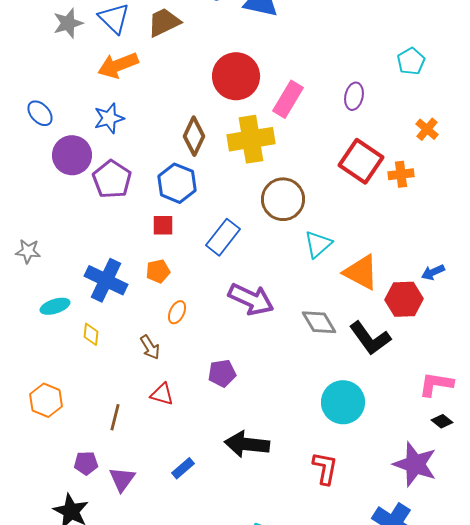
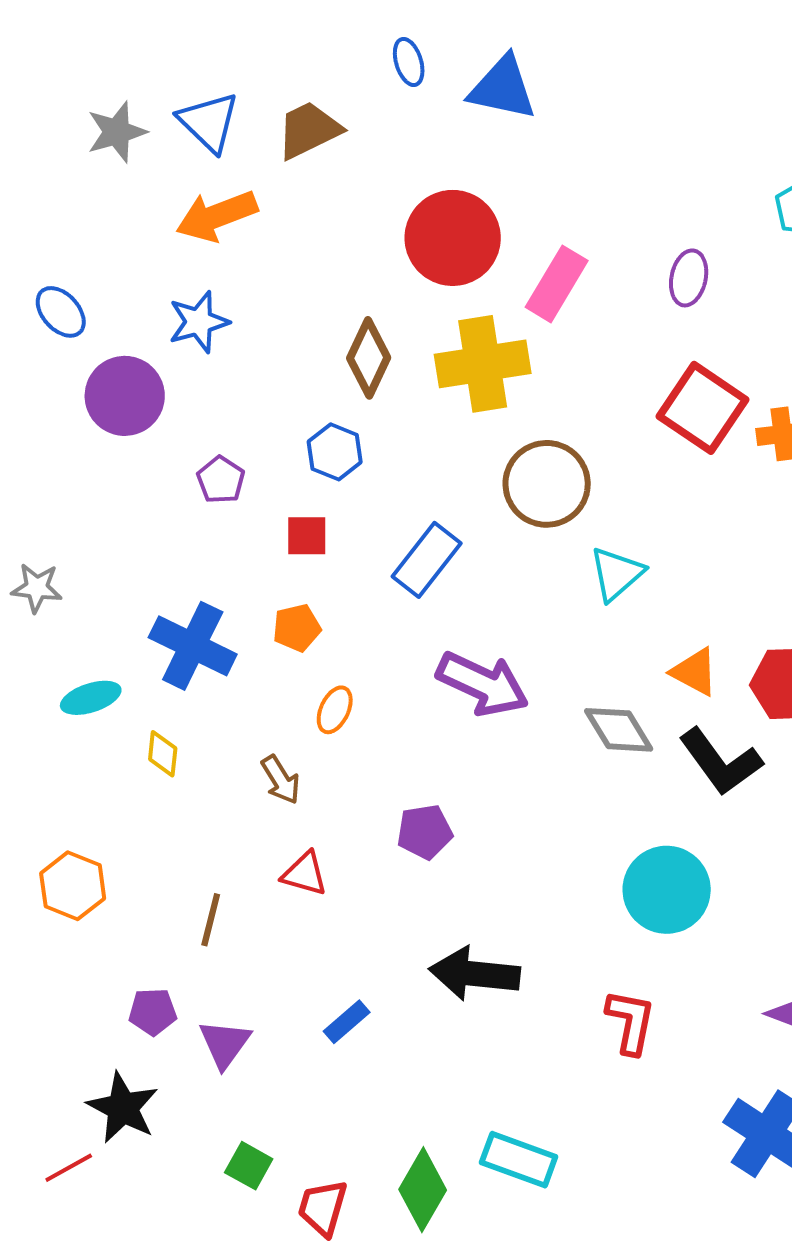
purple pentagon: (112, 179) -> (221, 480), moved, size x0.6
blue hexagon: (177, 183) -> (335, 452), size x0.7
orange triangle: (361, 272) -> (695, 672), moved, size x0.7

